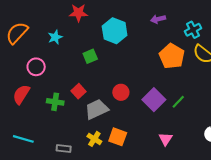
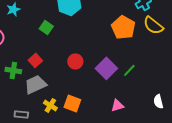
green square: (90, 56) -> (46, 27), turned -32
gray trapezoid: (97, 109) -> (35, 84), moved
pink triangle: (165, 139) -> (117, 105), turned 40

